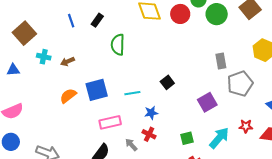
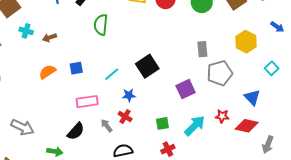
black square: (167, 82) -> (147, 66), size x1.6
blue square: (97, 90) -> (76, 68), size x0.6
cyan line: (132, 93) -> (112, 74), turned -35

